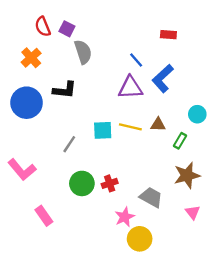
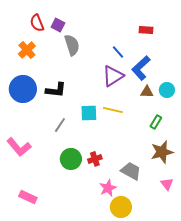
purple triangle: (130, 88) -> (113, 76), turned -30
black L-shape: (65, 90) -> (56, 90), moved
cyan circle: (197, 114) -> (167, 90), moved
brown triangle: (158, 125) -> (147, 92), moved
pink rectangle: (44, 216) -> (28, 197), moved, turned -30

